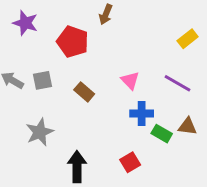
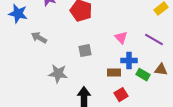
gray square: (43, 80) -> (85, 51), moved
brown rectangle: (84, 92) -> (114, 73), moved, turned -40
gray star: (40, 132) -> (58, 74), turned 30

